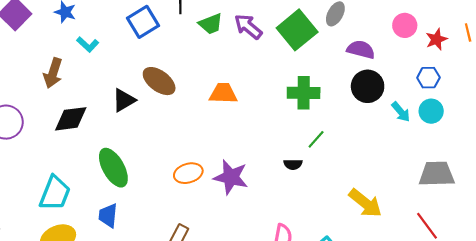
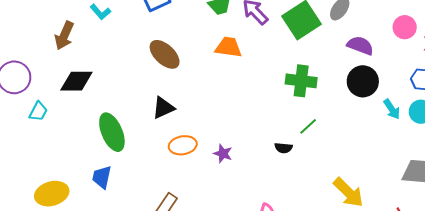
orange trapezoid: (223, 93) -> (228, 47), moved
black triangle: (124, 100) -> (163, 108), moved
purple star: (231, 177) -> (223, 154), size x0.6
cyan trapezoid: (55, 193) -> (38, 111), moved, size x0.6

